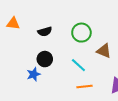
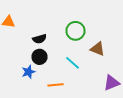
black semicircle: (45, 32) -> (40, 39), moved
orange line: (85, 87) -> (56, 85), moved

